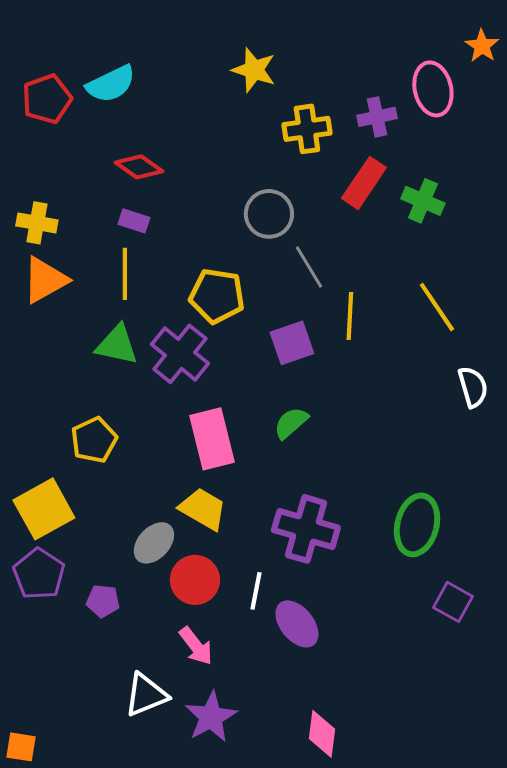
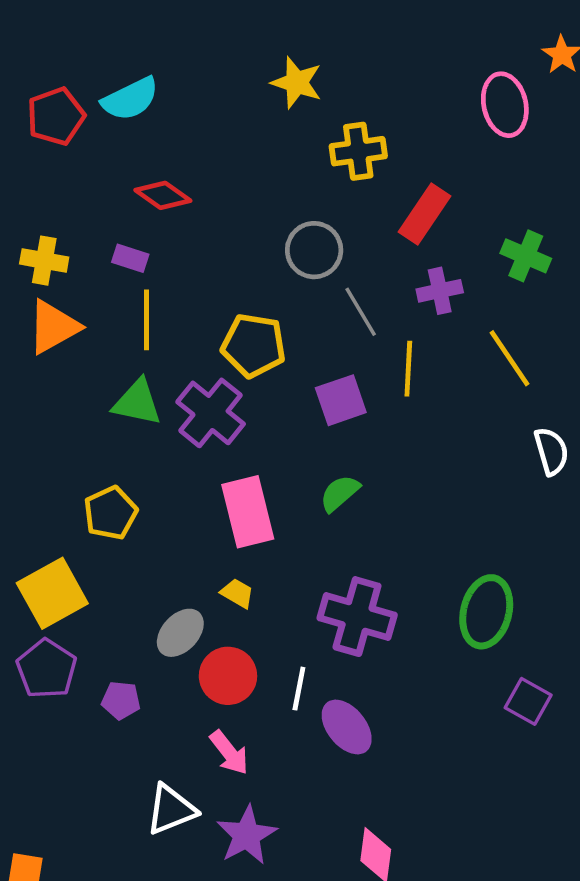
purple cross: (377, 117) -> (440, 291), moved
green cross: (423, 201) -> (526, 256), moved
purple rectangle: (134, 221) -> (130, 258), moved
yellow trapezoid: (203, 509) -> (237, 593), size x0.6

